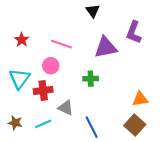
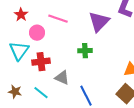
purple triangle: (106, 47) -> (99, 22), turned -35
pink circle: (51, 66) -> (37, 33), moved
cyan line: (43, 124) -> (41, 93), turned 63

